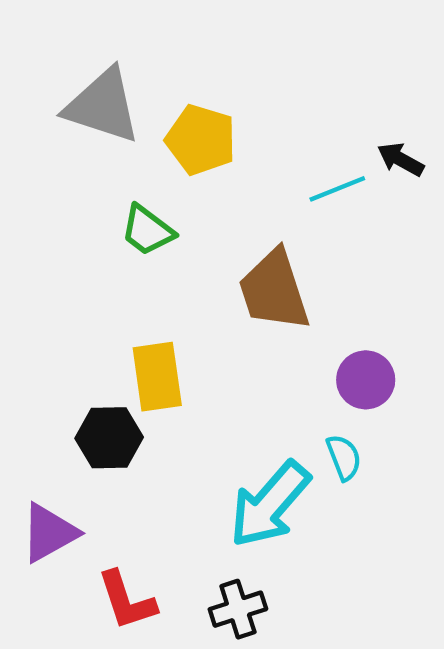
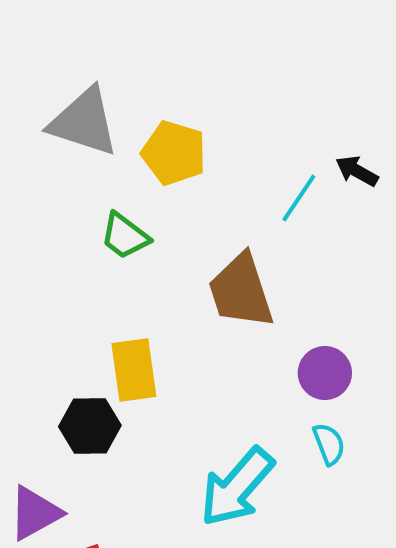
cyan line: (337, 189) -> (299, 198), turned -34
cyan semicircle: (344, 457) -> (329, 444), moved

